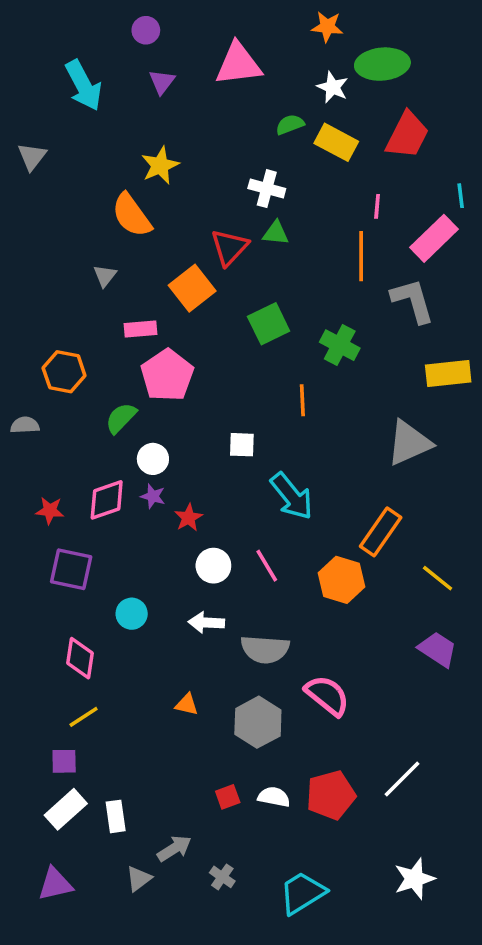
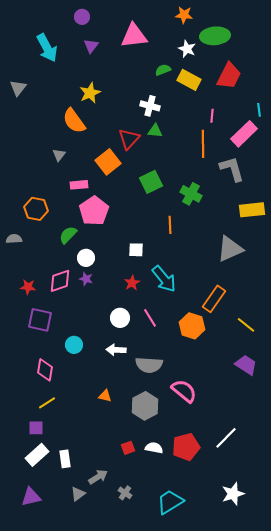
red star: (189, 518) -> (132, 283), moved

